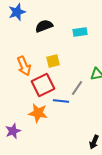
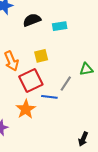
cyan rectangle: (80, 32) -> (60, 26), moved
orange star: (38, 113) -> (26, 109), turned 30

